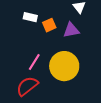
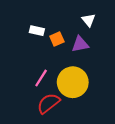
red semicircle: (27, 86) -> (48, 103), moved

